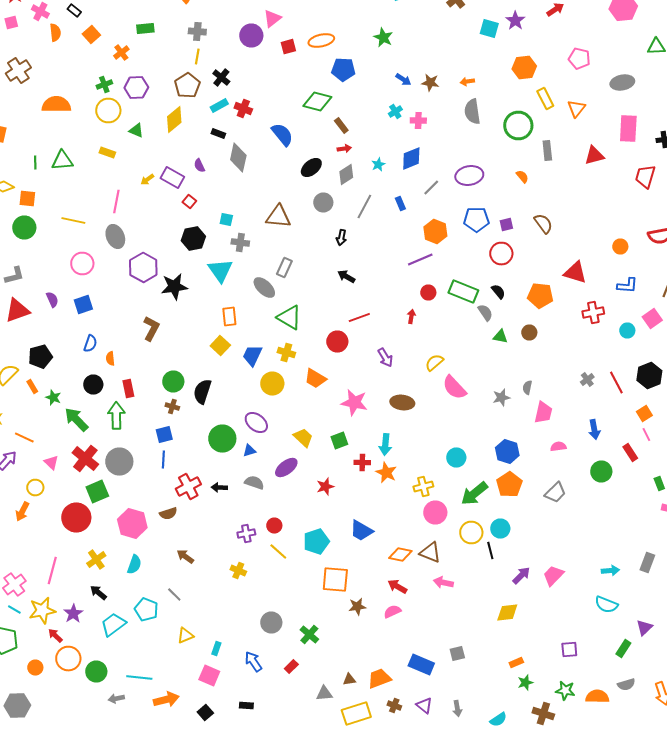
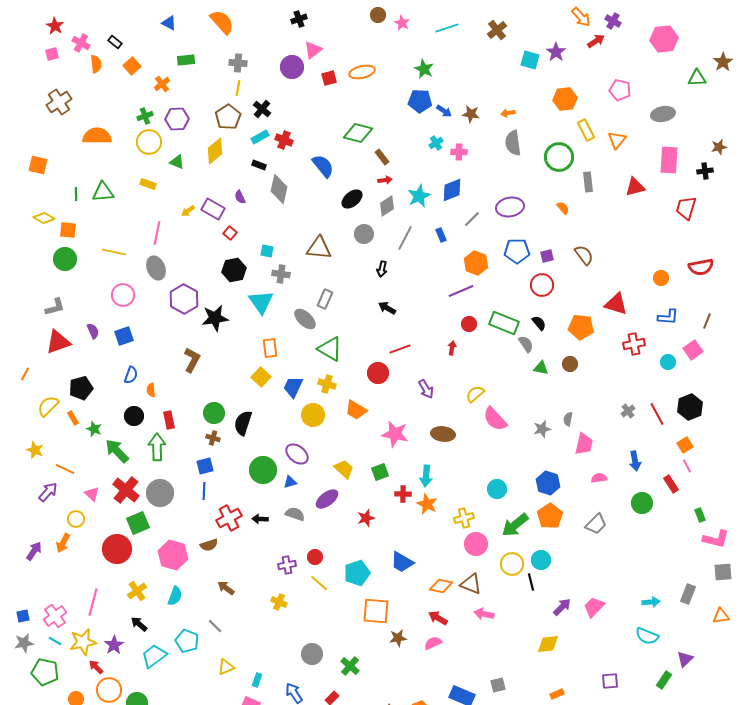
blue pentagon: (343, 70) -> (420, 101), moved
cyan star: (378, 164) -> (419, 196), size x1.6

